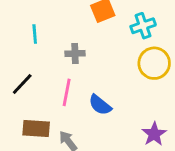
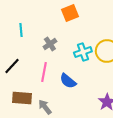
cyan cross: (143, 26) -> (83, 52), moved
gray cross: (75, 53) -> (50, 44), turned -32

